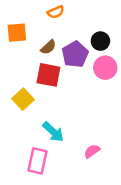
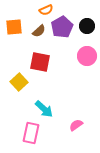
black circle: (100, 41) -> (87, 26), moved
brown semicircle: (48, 47) -> (39, 31), moved
purple pentagon: (75, 54) -> (62, 27), moved

